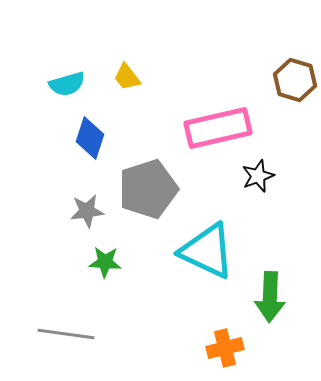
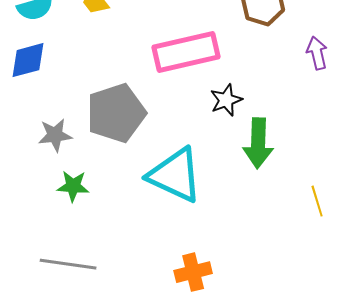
blue diamond: (90, 138) -> (28, 60), moved, turned 57
green arrow: (270, 297) -> (258, 143), moved
gray line: (66, 334) -> (68, 264), moved

